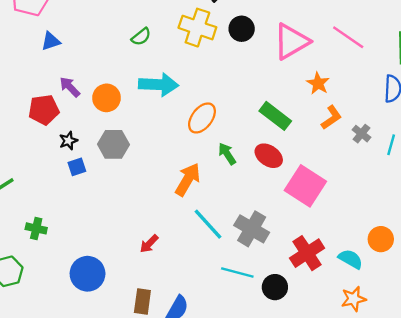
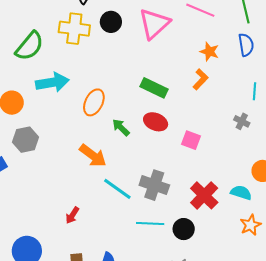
green semicircle: (141, 37) -> (29, 46), size x1.8
orange star: (318, 83) -> (209, 52), moved
gray cross: (362, 134) -> (242, 121), moved
orange arrow: (188, 180) -> (93, 156), turned 108
pink square: (305, 186) -> (191, 140), size x0.6

